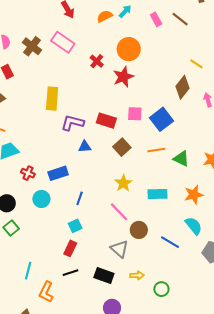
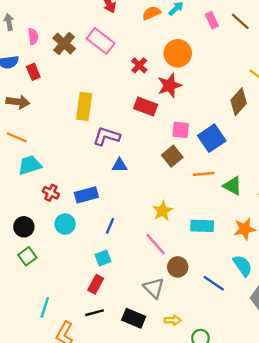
red rectangle: (106, 121) -> (146, 106), moved
brown square: (122, 147) -> (172, 156), moved

